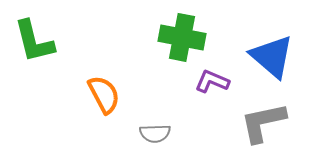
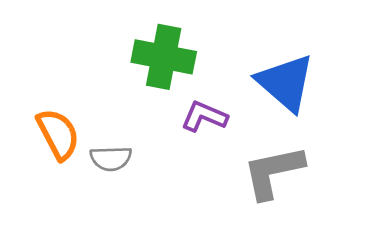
gray semicircle: (155, 133) -> (111, 158), moved

